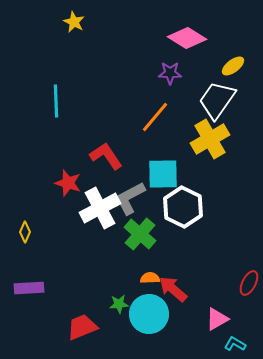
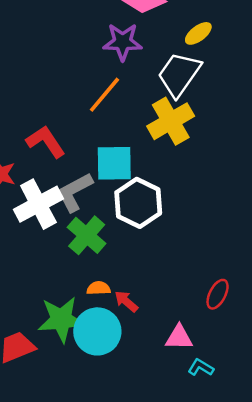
purple star: (170, 73) -> (123, 42), size x1.4
red arrow: (173, 289) -> (126, 301), size x0.7
green star: (119, 304) -> (61, 319), size x2.0
pink triangle: (217, 319) -> (179, 337), turned 30

